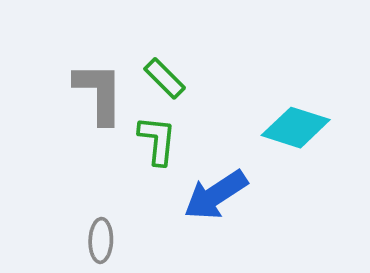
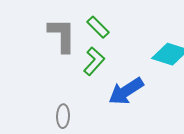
green L-shape: (157, 140) -> (94, 61), turned 36

